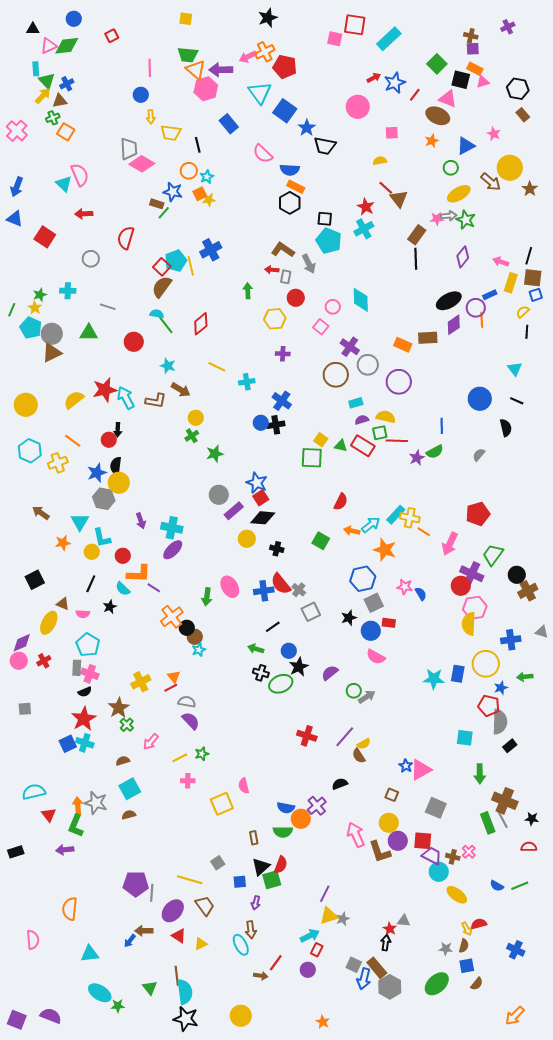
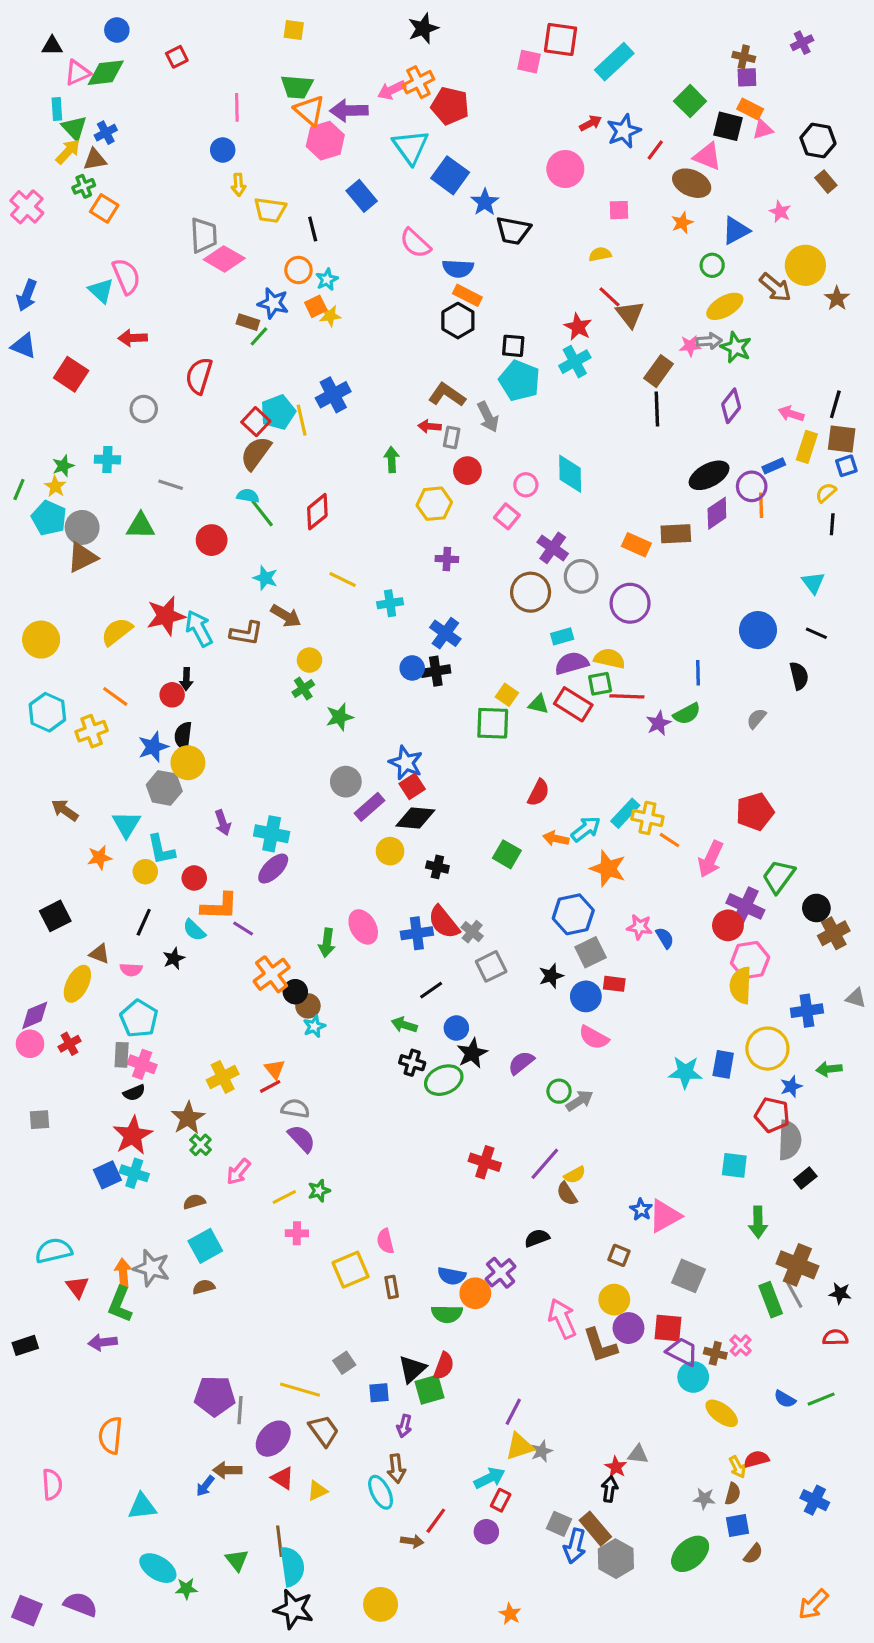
purple semicircle: (362, 420) -> (572, 663), size x1.5
brown rectangle: (254, 838) -> (392, 1287), moved

